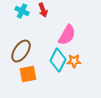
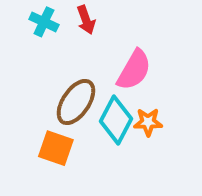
brown ellipse: (21, 51) -> (76, 102), moved
orange square: (28, 74) -> (56, 148), turned 30

